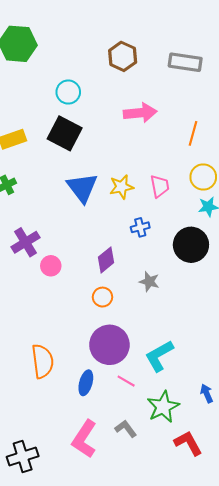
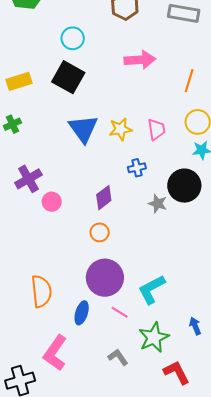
gray star: (149, 282) -> (158, 204), moved
pink L-shape: (84, 439) -> (55, 353), moved

